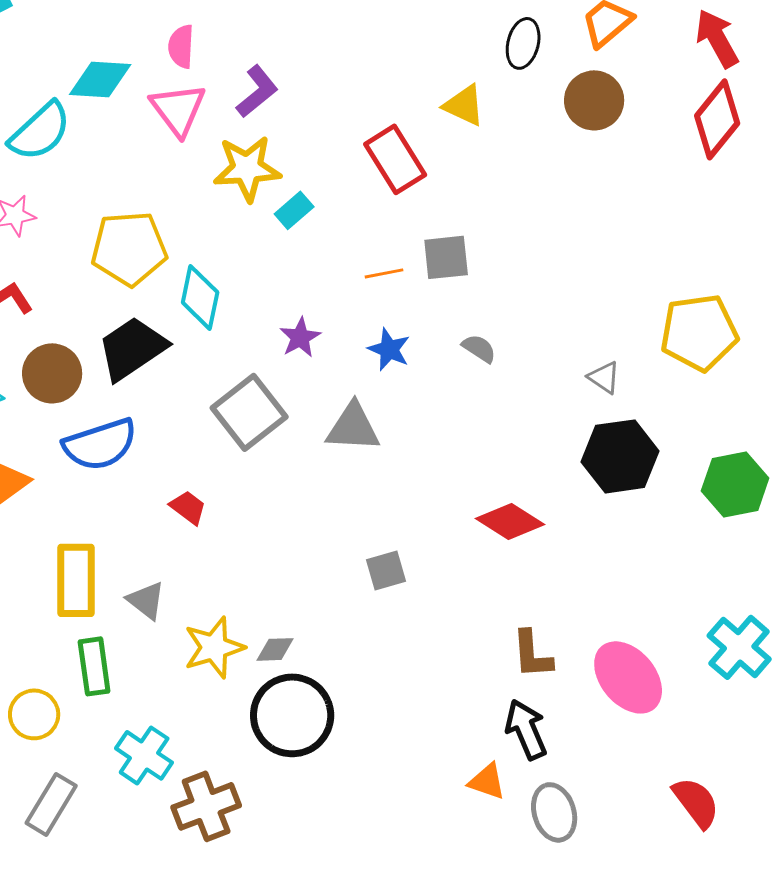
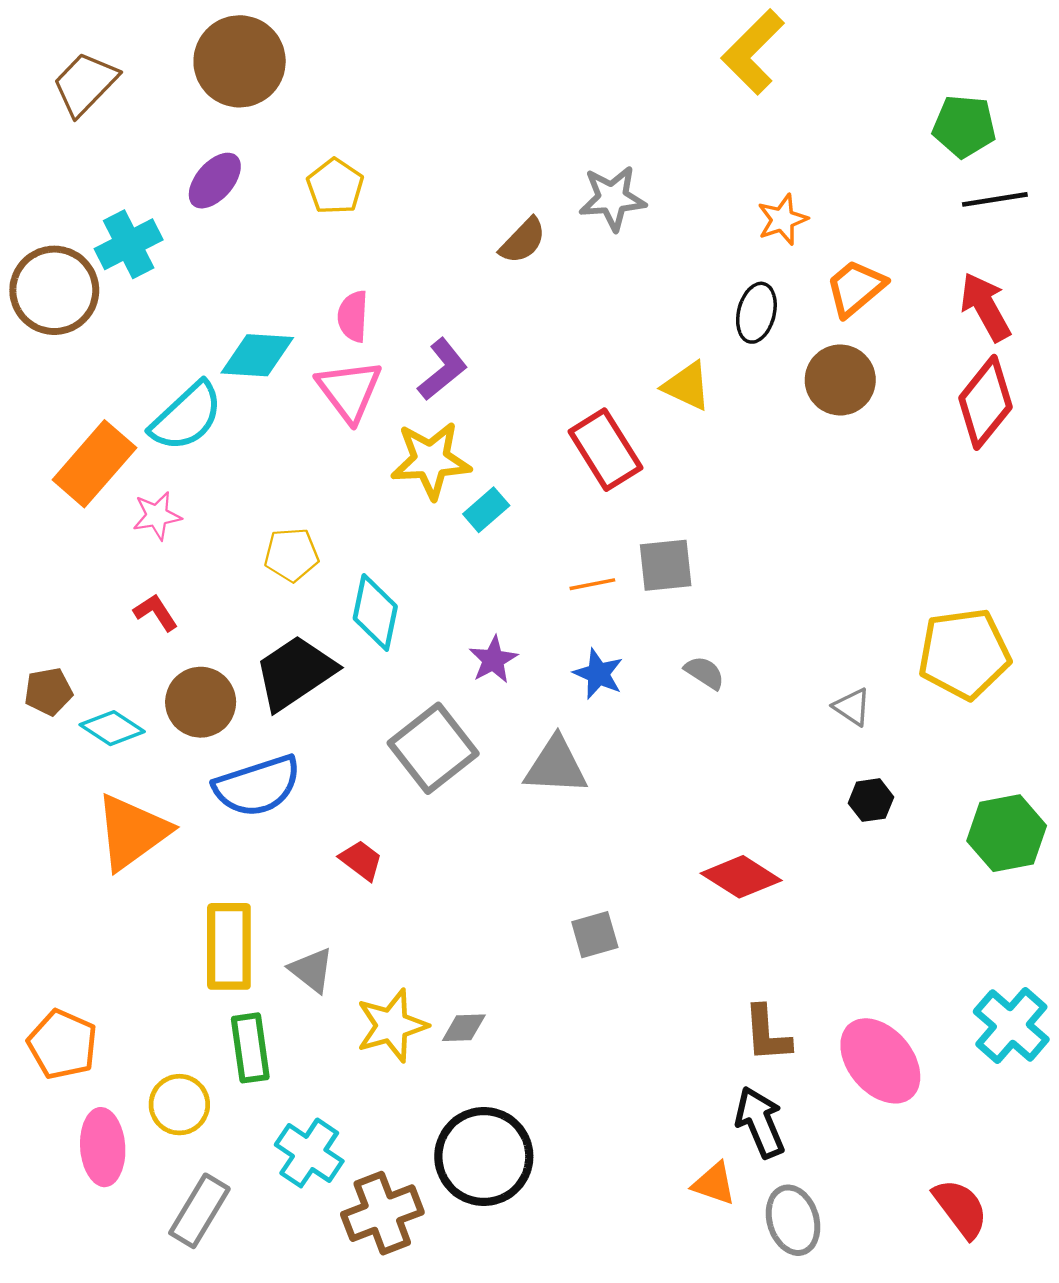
yellow pentagon: (129, 248) -> (291, 555), size x0.6
black hexagon: (620, 456) -> (871, 800), size x0.5
black circle: (292, 715) -> (484, 1156), moved

